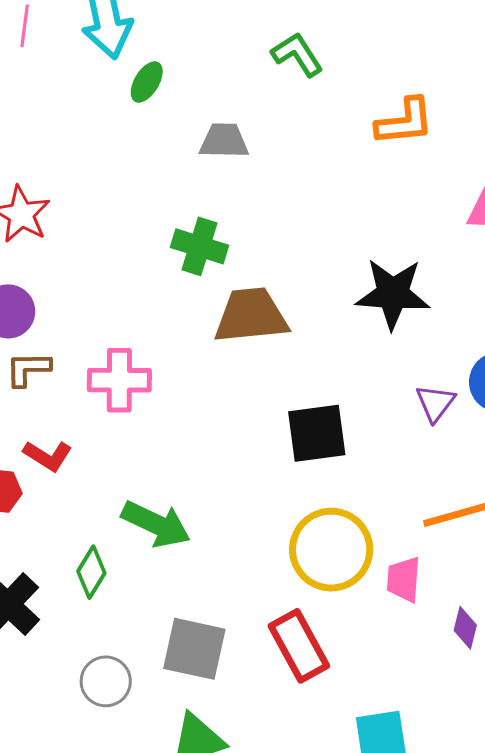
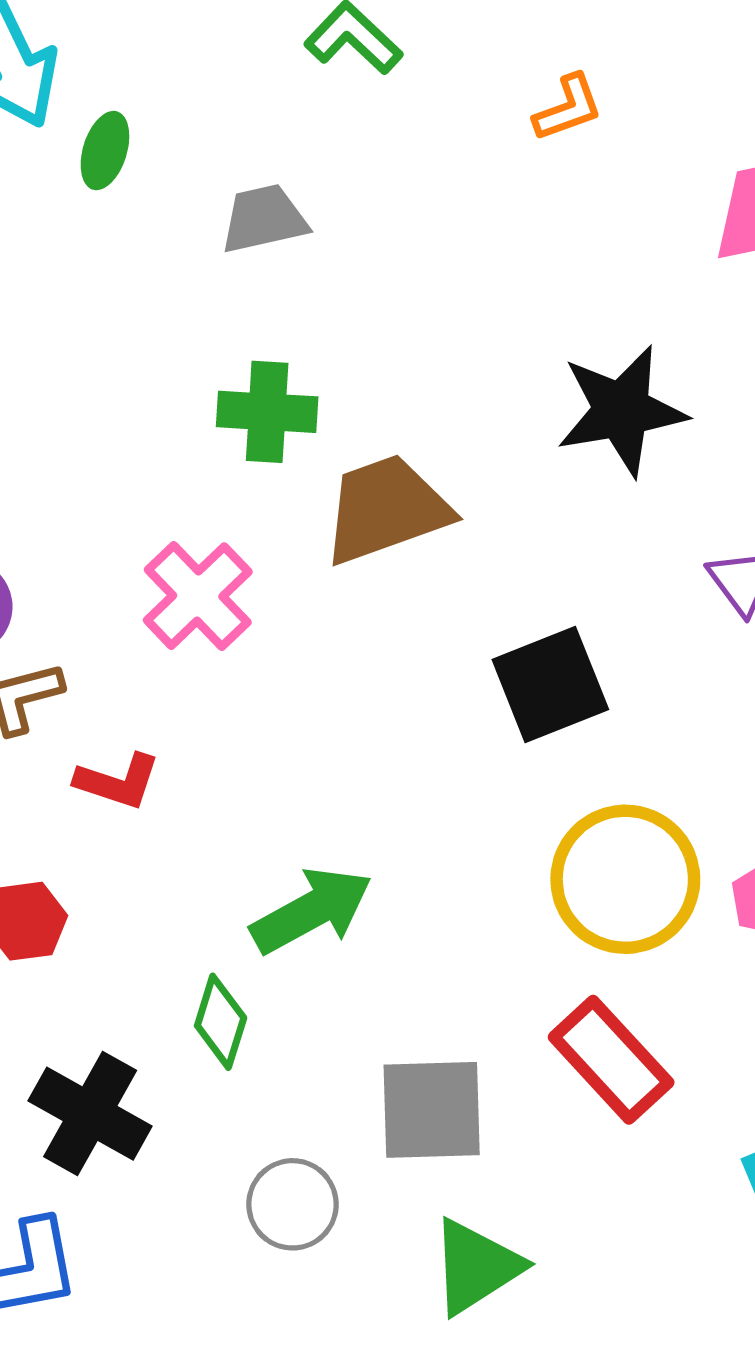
orange L-shape: (405, 122) -> (568, 108), size x0.7
pink cross: (119, 380) -> (198, 596), moved, turned -30
red L-shape: (48, 456) -> (118, 781), moved
green arrow: (156, 524) -> (312, 911), turned -40

